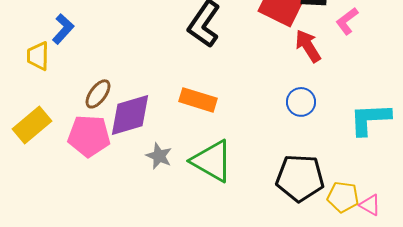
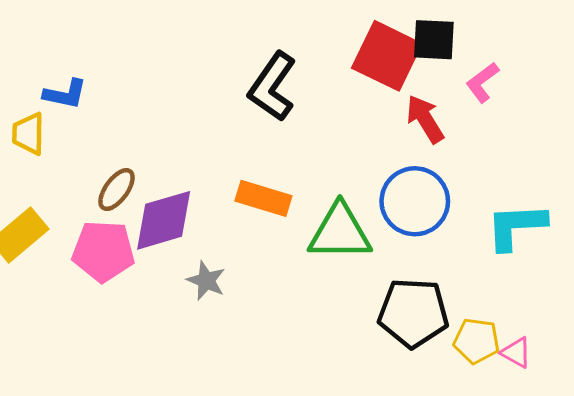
blue L-shape: (63, 29) -> (65, 94), turned 60
blue circle: (301, 102) -> (415, 201), size x1.6
green triangle: (212, 161) -> (340, 232), moved, turned -30

